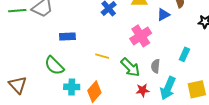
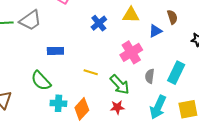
cyan rectangle: (184, 54) -> (176, 73), size x1.5
gray semicircle: (155, 66) -> (150, 76), moved
red star: (143, 90) -> (117, 107), moved

